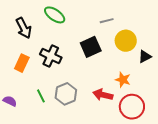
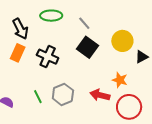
green ellipse: (55, 15) -> (51, 16), turned -35
gray line: (107, 21) -> (84, 23), moved, turned 64
black square: (91, 47) -> (88, 47), turned -30
orange rectangle: (22, 63) -> (18, 53), moved

